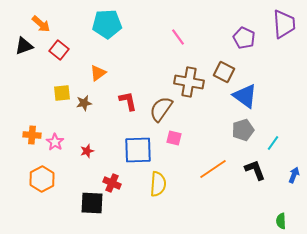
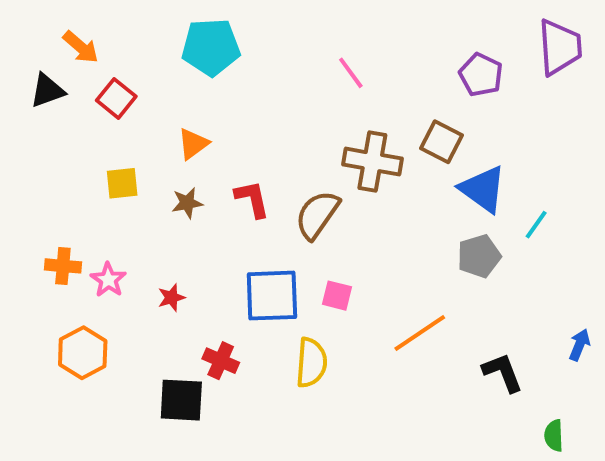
brown star: (84, 103) -> (187, 203), moved
pink square: (174, 138) -> (337, 296), moved
cyan line: (273, 143) -> (536, 225), moved
black L-shape: (255, 170) -> (503, 372), moved

